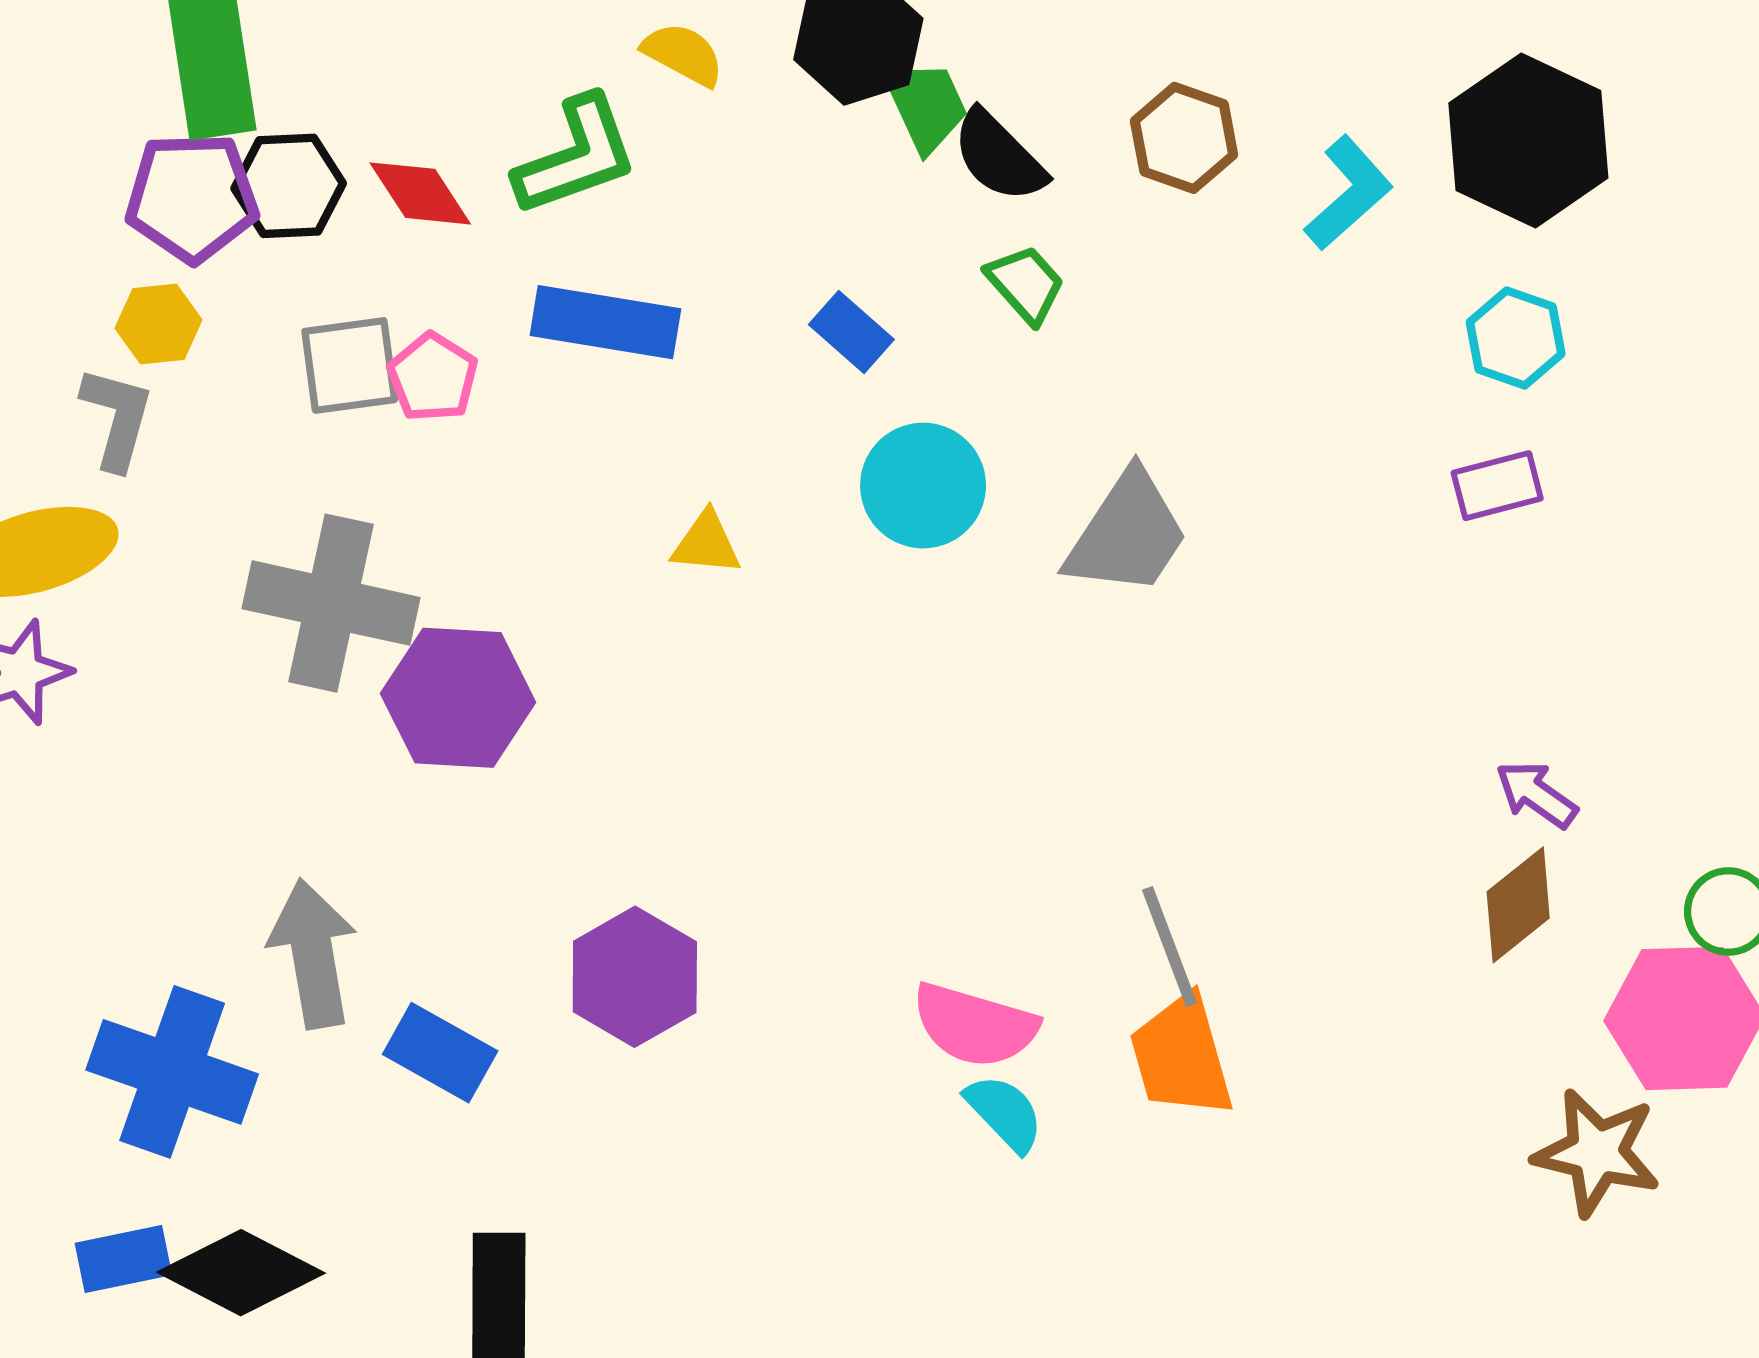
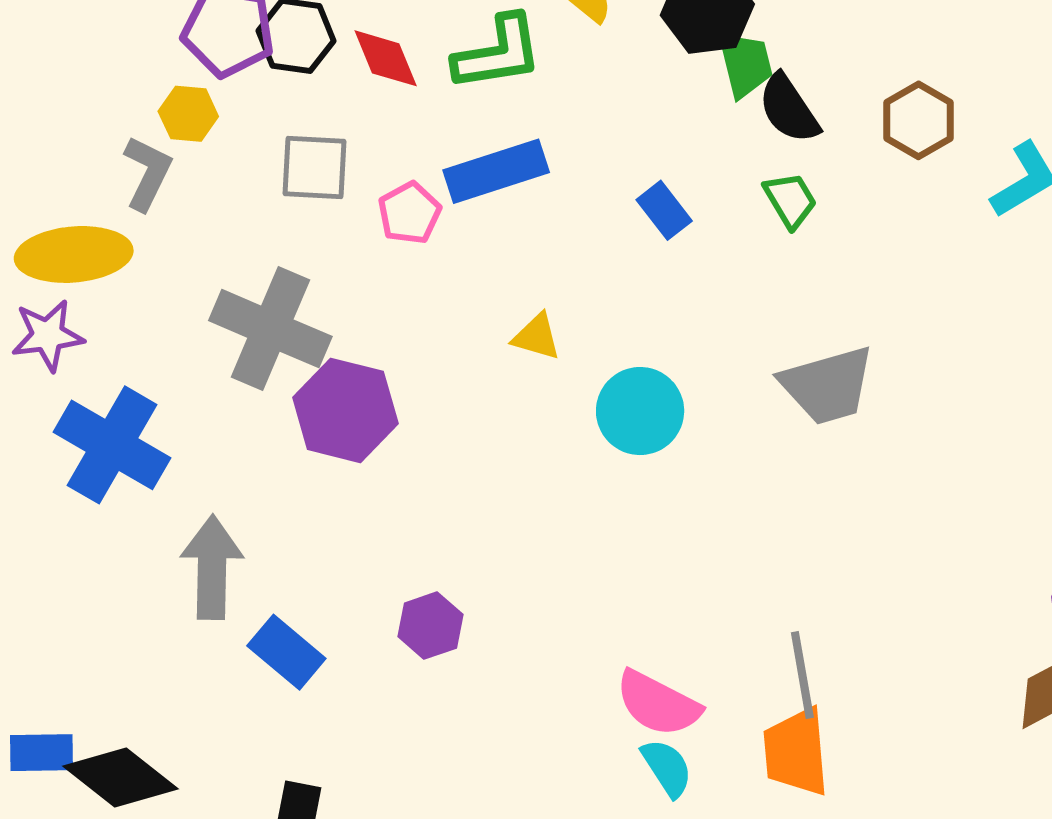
blue rectangle: (605, 322) -> (496, 171), turned -38
pink pentagon: (433, 377) -> (409, 213), moved
cyan circle: (923, 486) -> (640, 411), moved
gray trapezoid: (1127, 534) -> (827, 385), turned 30
purple hexagon: (635, 977) -> (430, 626), size x0.7
blue cross: (172, 1072) -> (112, 445), moved

